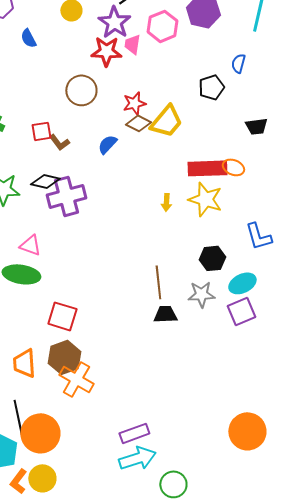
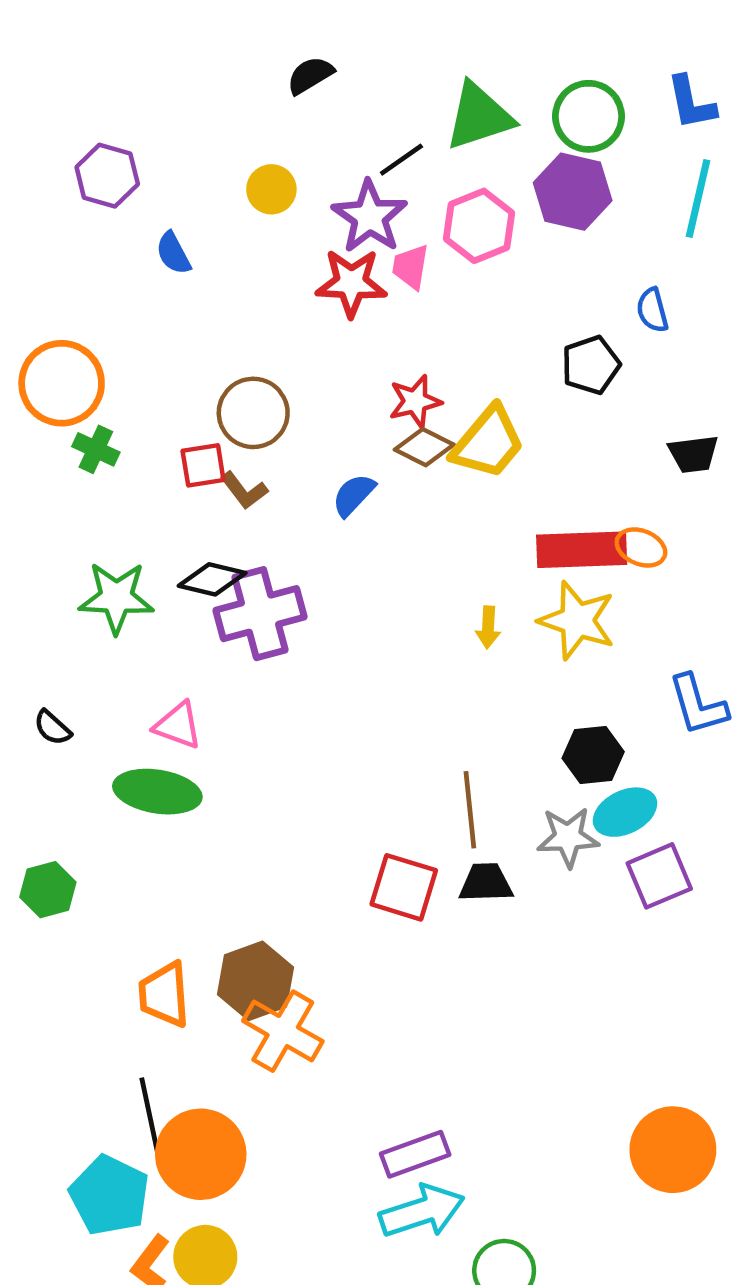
blue semicircle: (238, 63) -> (652, 310), turned -30
brown circle: (81, 90) -> (253, 413), moved
cyan ellipse: (242, 283) -> (625, 812), moved
red square: (62, 316) -> (404, 887), moved

